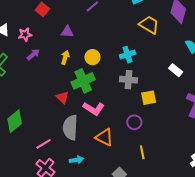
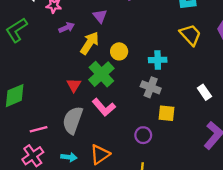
purple triangle: (67, 32) -> (100, 16), turned 32
purple arrow: (33, 54) -> (67, 28), moved
yellow arrow: (65, 57) -> (90, 43), size x1.5
green cross: (83, 81) -> (101, 74), turned -35
orange triangle: (104, 137) -> (100, 154), moved, turned 42

